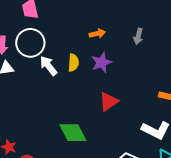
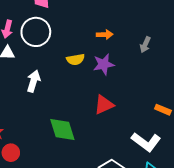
yellow semicircle: (73, 63) -> (76, 59), turned 66
white arrow: (48, 66) -> (34, 81), moved, turned 45

